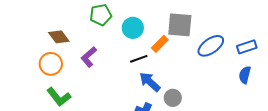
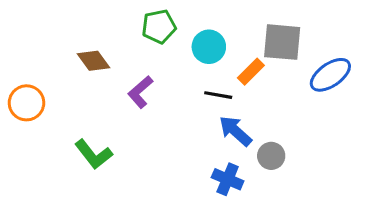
black line: (139, 59) -> (218, 95), turned 30
orange circle: (51, 64) -> (26, 103), moved

